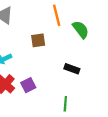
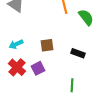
brown square: (38, 40) -> (47, 45), moved

